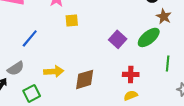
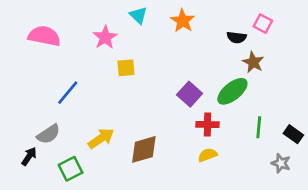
yellow arrow: (54, 71) -> (101, 138), turned -30
red cross: (131, 74) -> (208, 125), moved
yellow semicircle: (131, 95) -> (208, 155), moved

